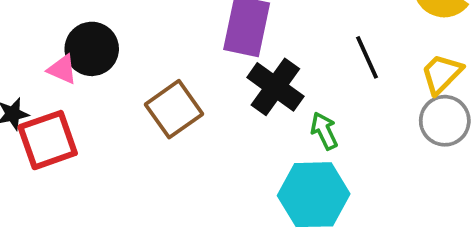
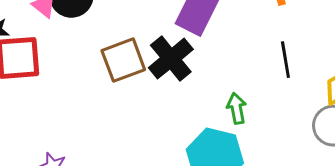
black cross: (275, 87) -> (171, 59), moved

